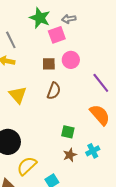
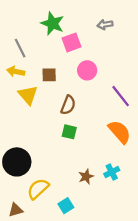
gray arrow: (69, 19) -> (105, 25), moved
brown square: (49, 64) -> (49, 75), moved
yellow triangle: (18, 95) -> (28, 95), moved
green square: (68, 132) -> (69, 132), moved

